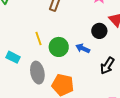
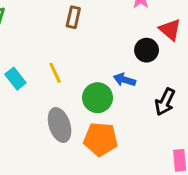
green circle: (59, 47) -> (98, 98), moved
cyan rectangle: (13, 57) -> (15, 79), moved, turned 32

